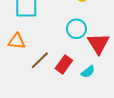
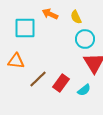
cyan circle: (76, 29) -> (85, 39), moved

